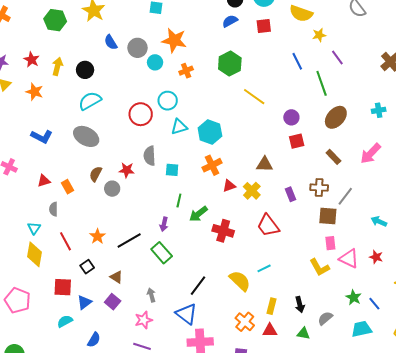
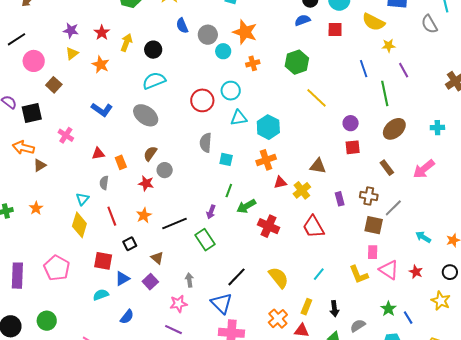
red star: (127, 170) -> (146, 183), moved
cyan line: (264, 268) -> (319, 274), moved, turned -32

